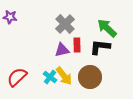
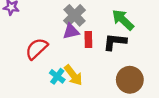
purple triangle: (62, 50) -> (71, 31), moved
red semicircle: (17, 77) -> (37, 49), moved
brown circle: (90, 77) -> (130, 80), moved

